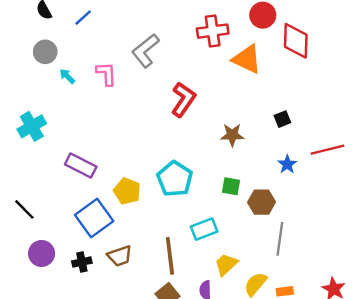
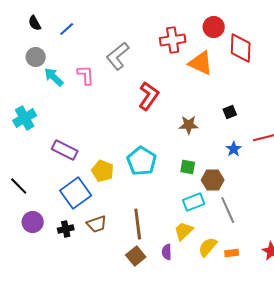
cyan arrow: (67, 76) -> (54, 77), size x1.5
cyan rectangle: (204, 229) -> (194, 202), moved
gray line: (280, 239) -> (228, 210), turned -32

